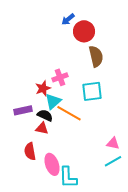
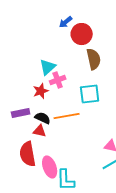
cyan triangle: (53, 101) -> (48, 67), moved
orange line: (69, 113) -> (67, 116), turned -40
red semicircle: (30, 151) -> (28, 154), size x1.4

